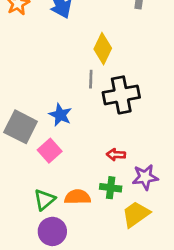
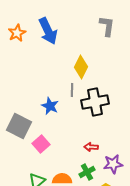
blue star: (60, 115) -> (50, 106), moved
green cross: (111, 188) -> (87, 172), turned -35

